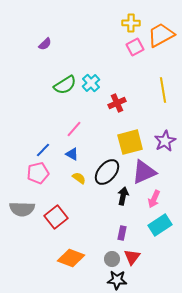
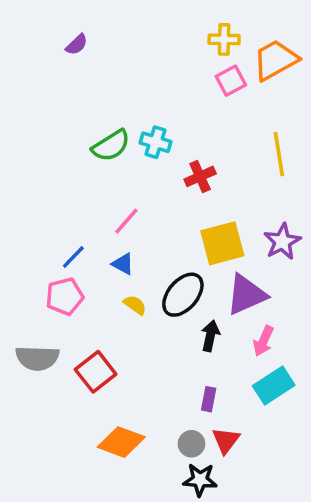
purple semicircle: (45, 44) -> (77, 45), moved
cyan cross: (91, 83) -> (156, 142), turned -30

